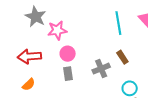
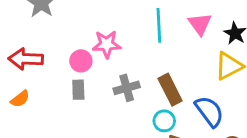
pink star: (57, 30) -> (107, 44), moved
brown rectangle: (122, 57) -> (170, 90), moved, size x1.5

